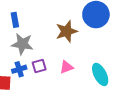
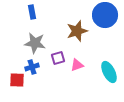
blue rectangle: (15, 20) -> (32, 12), moved
purple square: (39, 66) -> (58, 58), moved

